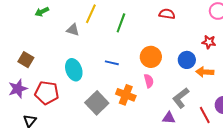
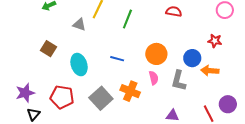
brown square: (26, 60) -> (48, 49), moved
purple star: (18, 89) -> (25, 93), moved
red pentagon: (47, 93) -> (62, 97), moved
gray L-shape: (181, 98) -> (179, 81), moved, turned -40

